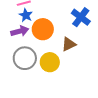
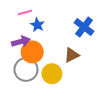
blue star: (26, 15) -> (37, 25), moved
orange circle: (43, 29) -> (32, 52), moved

